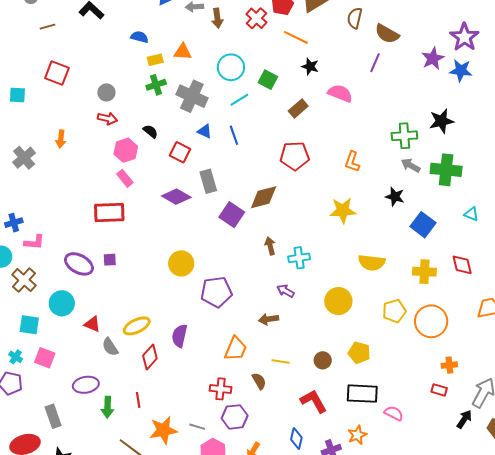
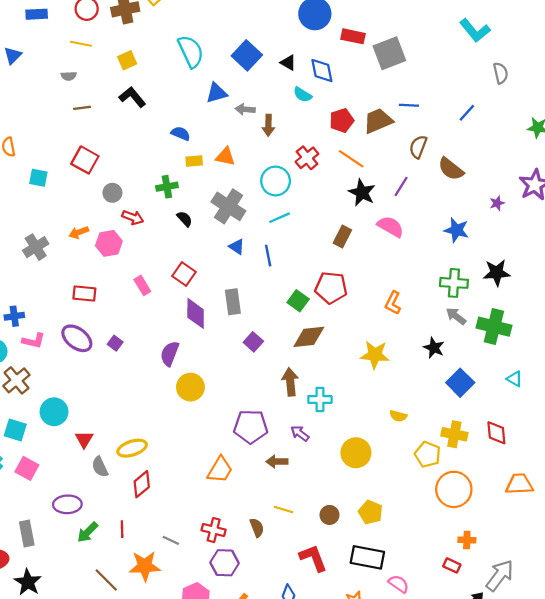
red cross: (256, 18) -> (307, 158), moved
purple star: (433, 58) -> (497, 203), size x0.6
purple line: (375, 63) -> (401, 186), moved
black star: (310, 66) -> (362, 193), size x1.4
blue star: (461, 70) -> (457, 230), moved
green square: (268, 80) -> (298, 301), moved
green cross: (156, 85) -> (167, 187), moved
gray circle: (106, 92) -> (112, 193), moved
brown rectangle: (298, 108) -> (342, 236), turned -30
black semicircle: (150, 131) -> (185, 219), moved
orange arrow: (61, 139) -> (79, 232), turned 54
pink hexagon: (126, 150) -> (109, 243), moved
red square: (180, 152) -> (184, 274), moved
purple diamond: (176, 197) -> (196, 313), turned 52
brown diamond: (264, 197) -> (309, 337), moved
red rectangle: (109, 213) -> (84, 294), moved, size x0.7
purple square: (232, 215) -> (253, 342), size x0.7
brown arrow: (270, 246) -> (290, 382), size x1.4
purple square: (110, 260) -> (115, 343), moved, turned 32
yellow semicircle: (372, 263) -> (398, 416), size x0.6
purple ellipse: (79, 264) -> (77, 338), moved
purple pentagon: (216, 292) -> (251, 427), moved
yellow pentagon: (394, 311) -> (428, 454), moved, turned 30
red triangle: (92, 324) -> (84, 439), turned 30
purple semicircle: (179, 336) -> (170, 354), moved
orange trapezoid: (236, 349) -> (220, 470), moved
green arrow: (108, 407) -> (88, 532), turned 35
gray line: (197, 427) -> (171, 540), moved

